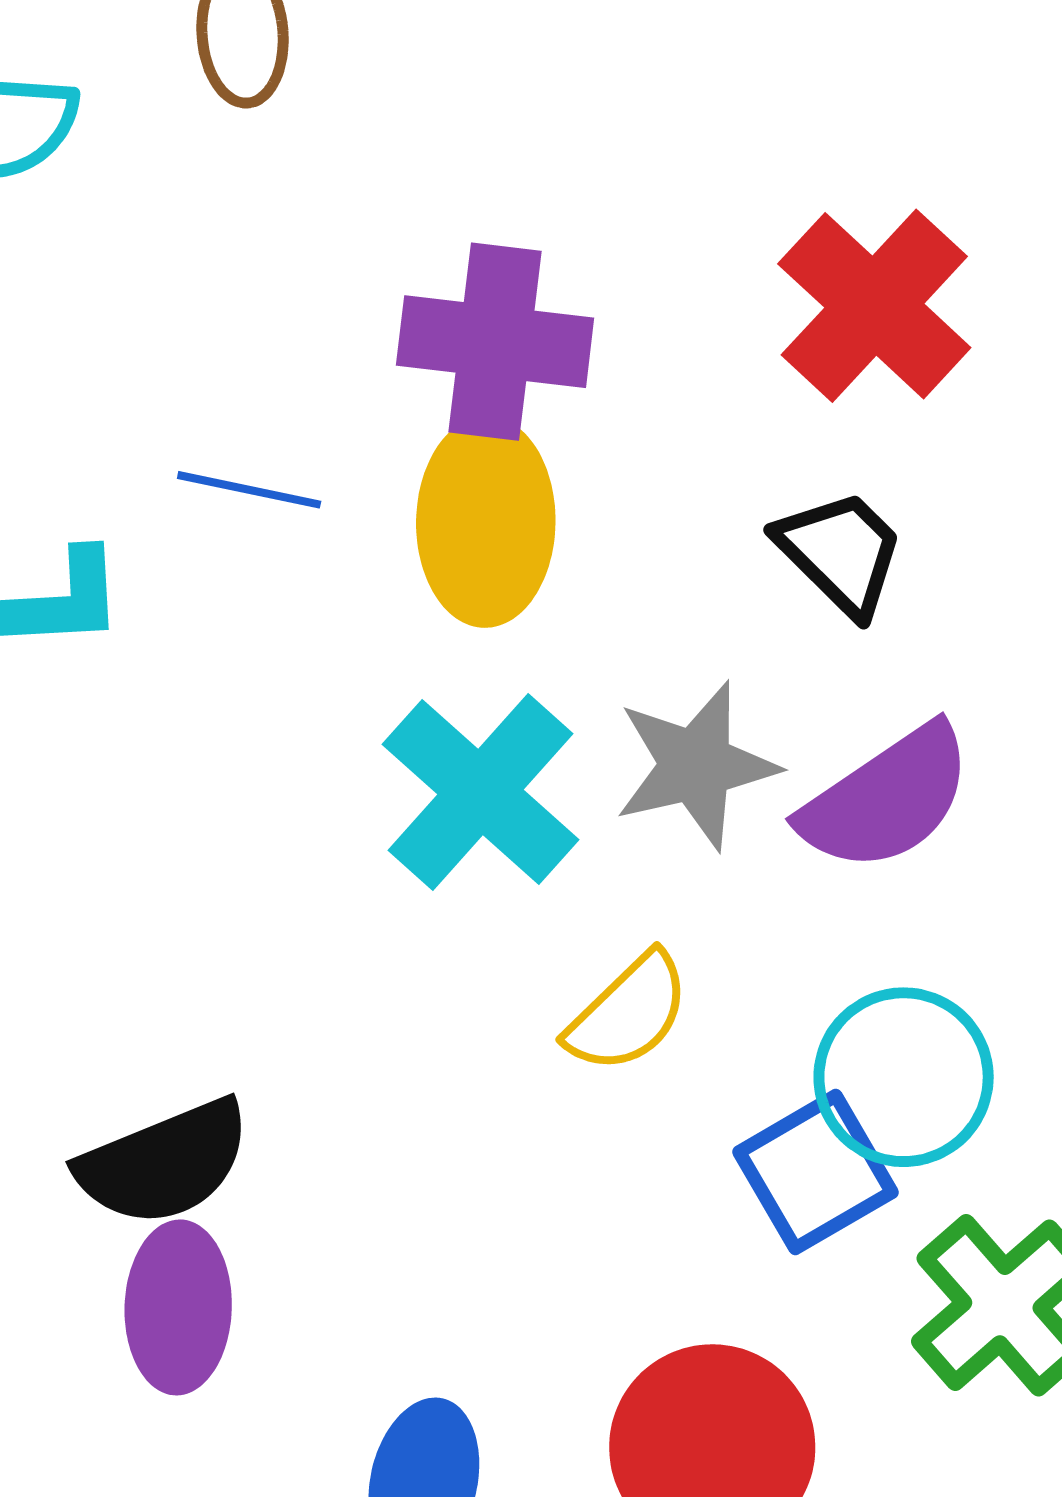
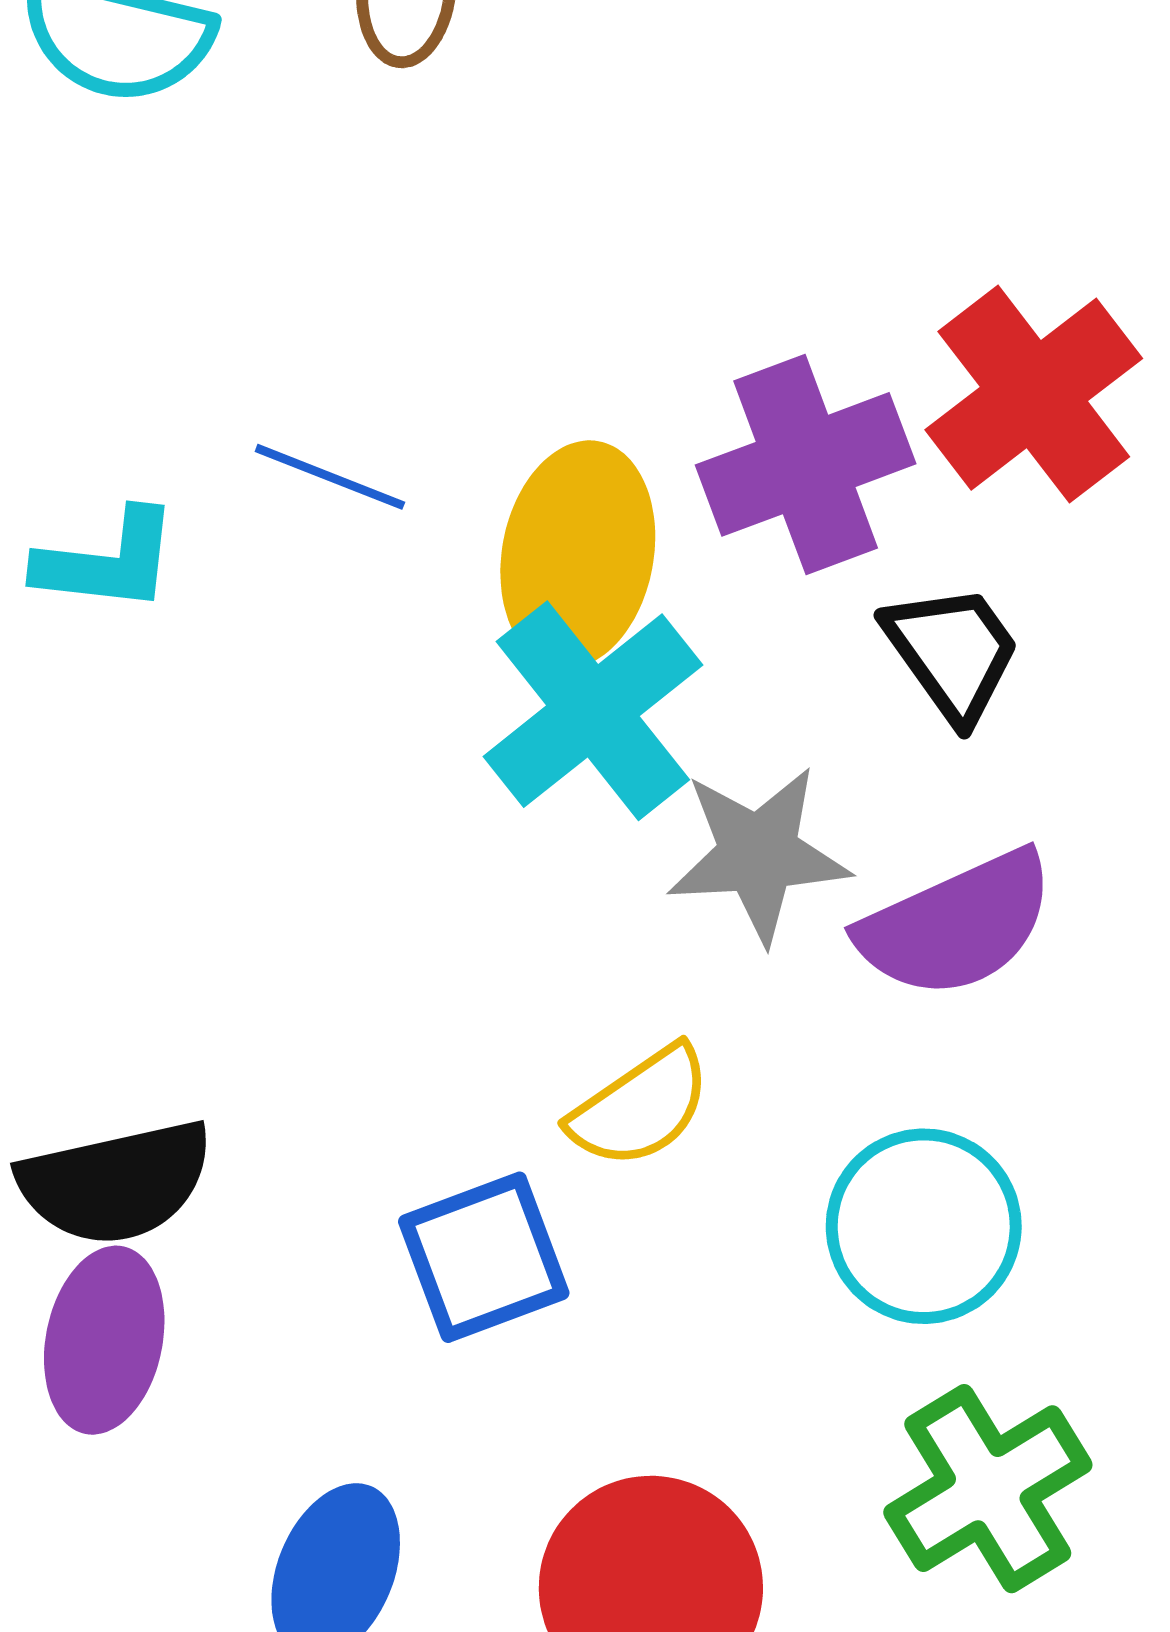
purple cross: (495, 342) -> (806, 464), moved, turned -37
cyan cross: (480, 792) -> (593, 711), moved
blue square: (815, 1172) -> (484, 1257), moved

